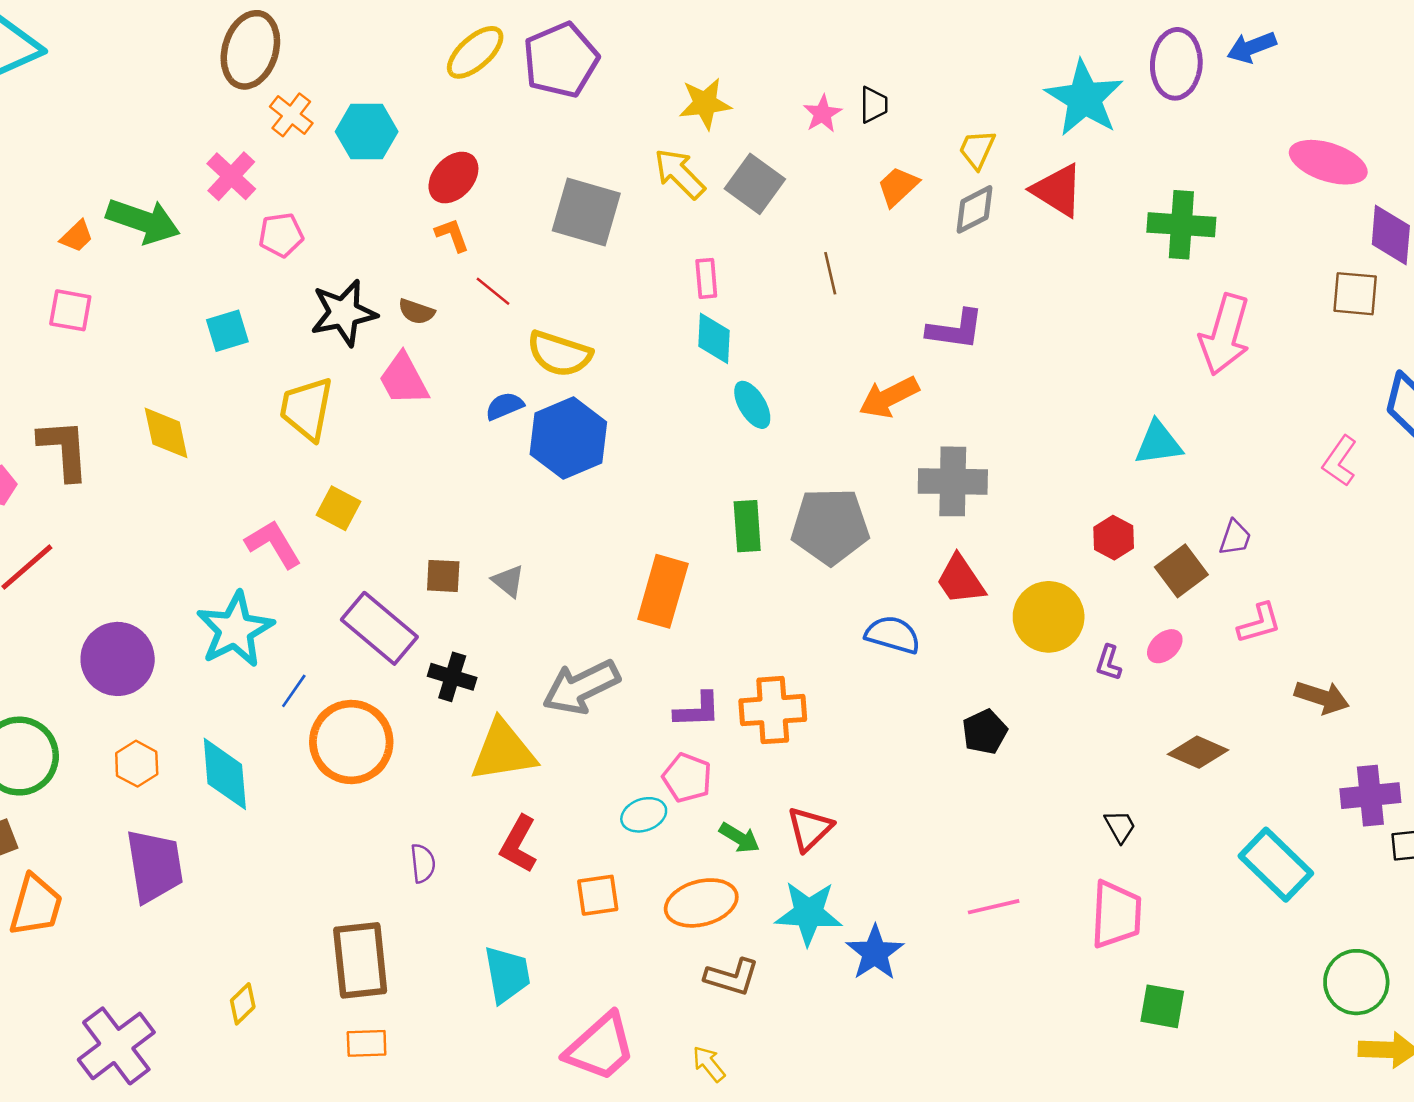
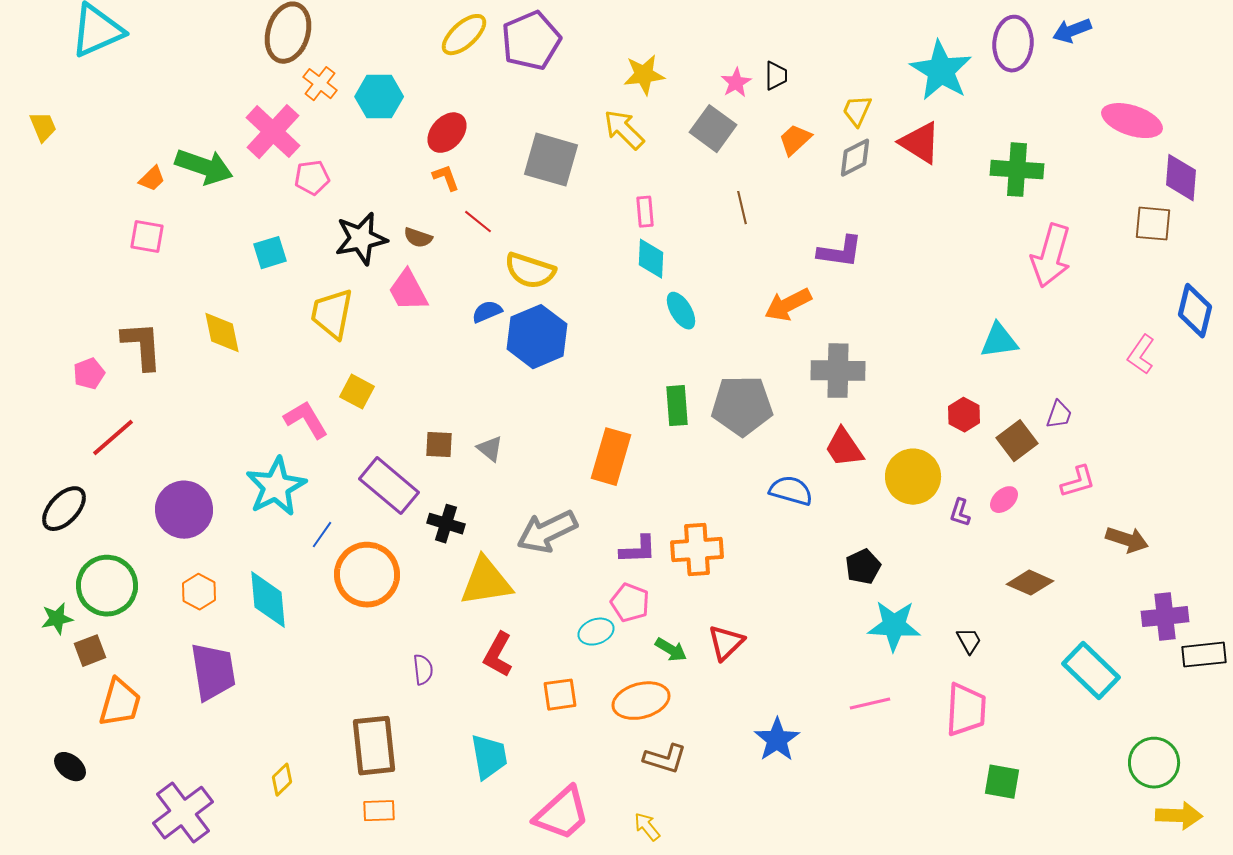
pink cross: (231, 176) -> (273, 132), size x1.4
gray square: (755, 184) -> (713, 129), moved
cyan star: (808, 913) -> (894, 626), moved

